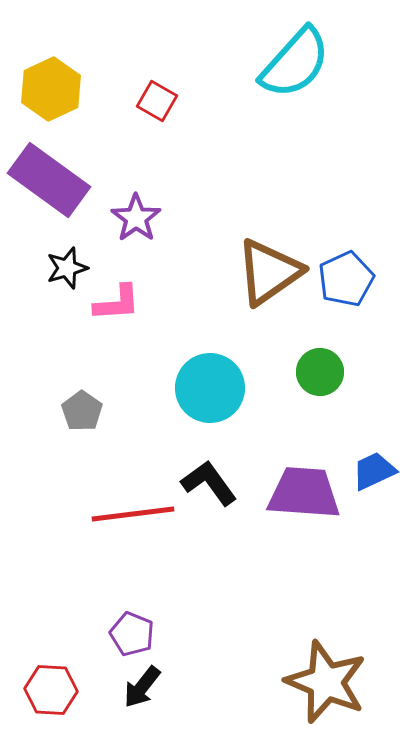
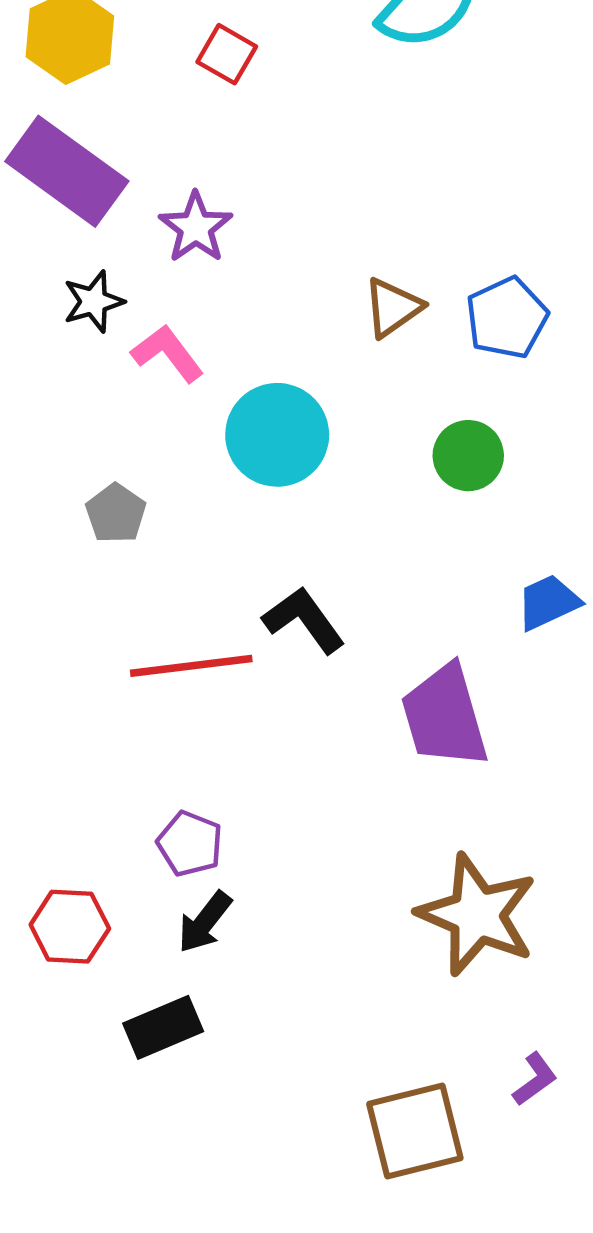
brown triangle: (269, 272) -> (393, 307), size x0.6
pink L-shape: (117, 303) -> (168, 353), turned -123
cyan circle: (210, 388) -> (277, 435), moved
purple trapezoid: (304, 493) -> (445, 716), moved, turned -110

